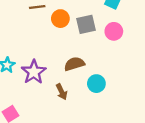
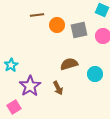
purple star: (34, 72) -> (30, 86), moved
cyan circle: (96, 84) -> (95, 74), moved

